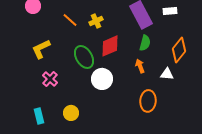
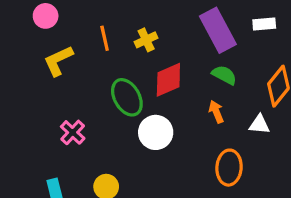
orange line: (70, 20) -> (105, 38), turned 35
green semicircle: (145, 43) -> (224, 75), turned -77
yellow L-shape: (41, 49) -> (58, 61), moved

